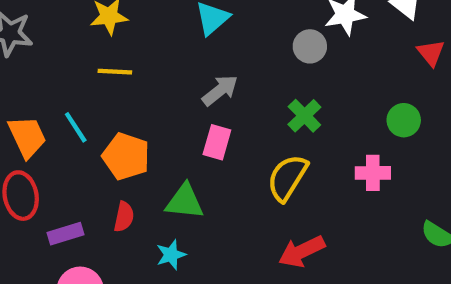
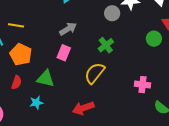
yellow line: (115, 72) -> (16, 25), moved
green circle: (404, 120) -> (154, 39), moved
pink cross: (373, 173) -> (143, 85), moved
red arrow: (302, 251) -> (83, 108), moved

